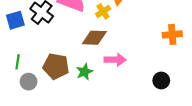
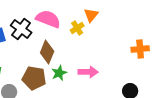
brown diamond: (94, 38) -> (47, 52), moved, turned -70
green star: (84, 72) -> (59, 73), moved

